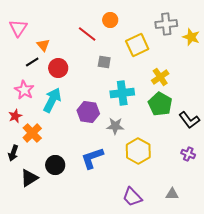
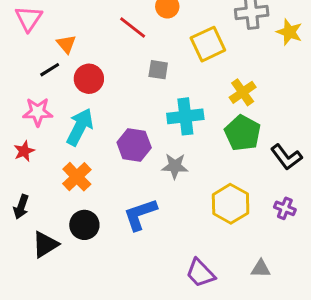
pink star: (24, 90) -> (38, 112), turned -30
orange cross: (32, 133) -> (77, 177), moved
yellow hexagon: (138, 151) -> (231, 204), moved

